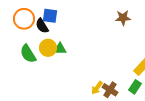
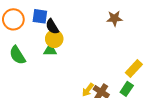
black semicircle: (42, 26) -> (52, 27), moved
yellow circle: (48, 48) -> (54, 39), moved

